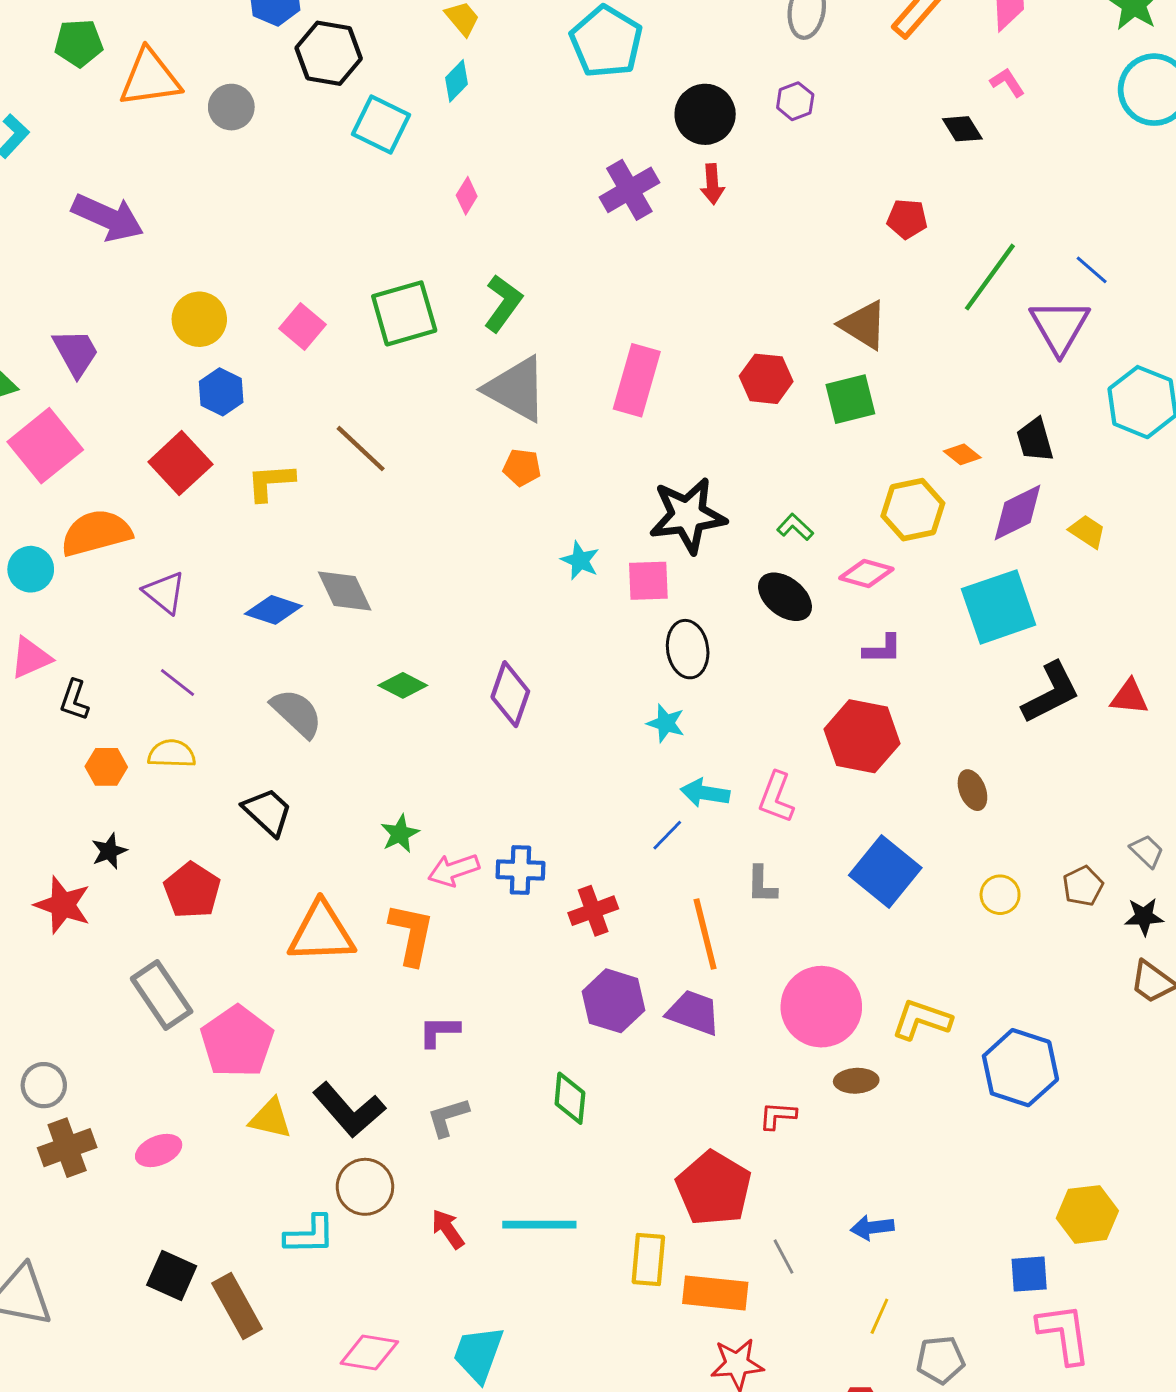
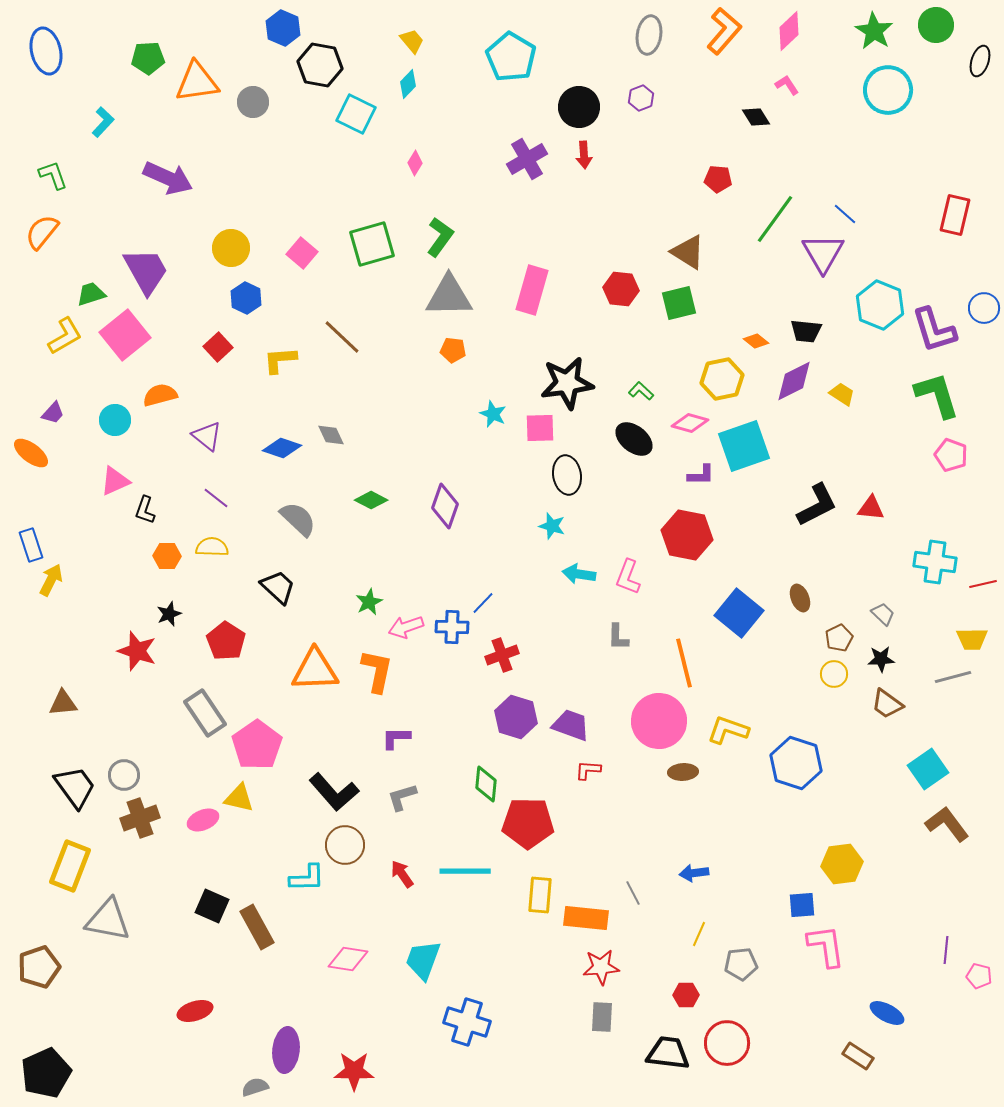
purple trapezoid: (76, 353) -> (146, 271), size x1.4
gray triangle: (516, 389) -> (449, 296), turned -30
black trapezoid: (1035, 440) -> (806, 331), turned -68
red square: (180, 463) -> (218, 347), size x0.7
orange semicircle: (96, 533) -> (160, 395), size x0.7
gray diamond: (345, 591) -> (331, 435), size x0.7
cyan square: (999, 607) -> (744, 446), moved
brown ellipse: (972, 790) -> (800, 598), moved
blue line: (667, 835) -> (483, 603), moved
blue square: (885, 871) -> (739, 613), moved
yellow circle: (1000, 895) -> (834, 674), moved
orange line: (705, 934) -> (684, 663), moved
red L-shape: (778, 1116) -> (588, 770), moved
yellow triangle: (271, 1119) -> (239, 798), moved
red pentagon: (714, 1188) -> (528, 823), moved, turned -30

